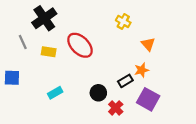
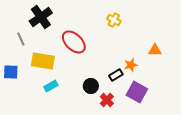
orange triangle: (148, 44) -> (155, 50), moved, turned -48
yellow rectangle: (49, 52) -> (43, 61), moved, size x1.6

